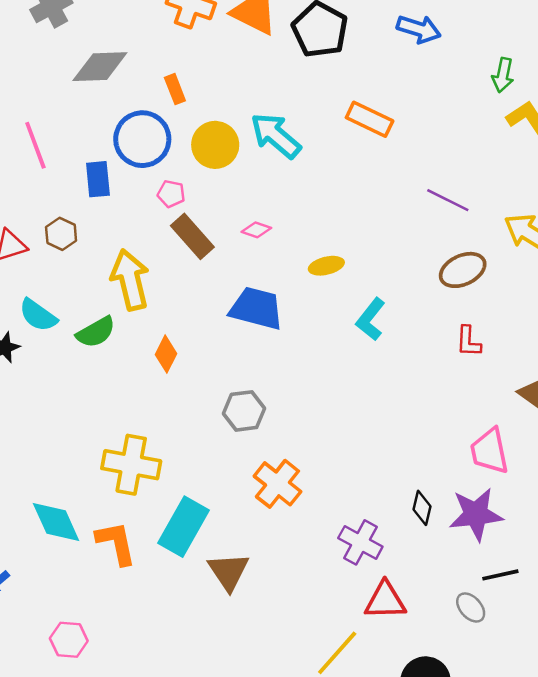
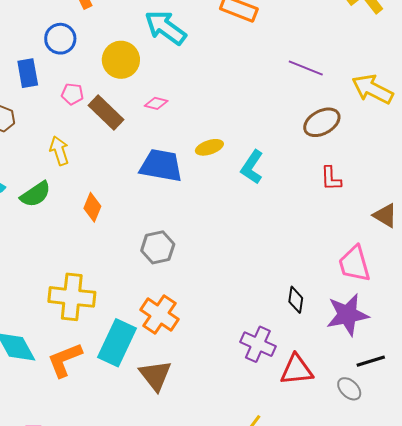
blue circle: (142, 139) -> (60, 39), size x0.7
yellow circle: (215, 145) -> (121, 60), moved
pink pentagon: (171, 194) -> (72, 94), moved
yellow ellipse: (326, 266) -> (209, 147), moved
yellow arrow: (130, 280) -> (59, 151), size x0.6
orange cross: (277, 484) -> (159, 314), moved
black diamond: (422, 508) -> (296, 300), moved
orange L-shape: (116, 543) -> (65, 360), turned -96
red triangle: (385, 601) -> (297, 370), moved

